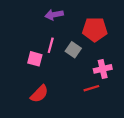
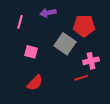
pink line: (51, 45) -> (20, 22), moved
gray square: (73, 50) -> (65, 44), size x1.5

